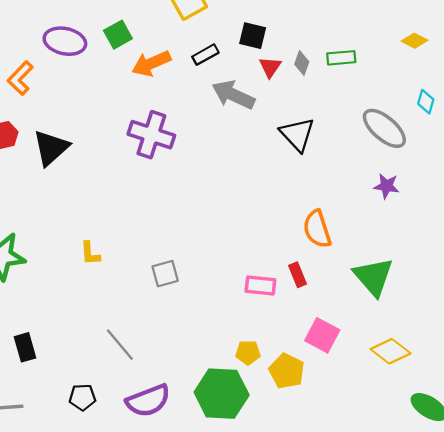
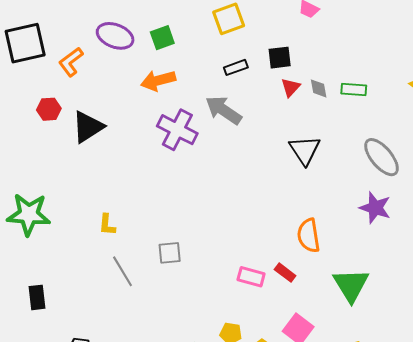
black square: (253, 36) -> (280, 58), turned -30
orange arrow: (151, 63) -> (158, 80), moved
gray diamond: (302, 63) -> (319, 88), turned -40
gray arrow: (233, 95) -> (224, 110), moved
purple star: (387, 186) -> (375, 208), size x1.4
red rectangle: (298, 275) -> (285, 273), turned -40
gray line: (120, 345) -> (123, 271), moved

